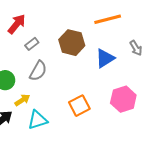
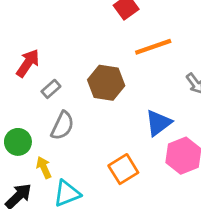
blue triangle: (105, 58) -> (158, 123), moved
yellow arrow: (22, 100) -> (44, 168), turned -77

